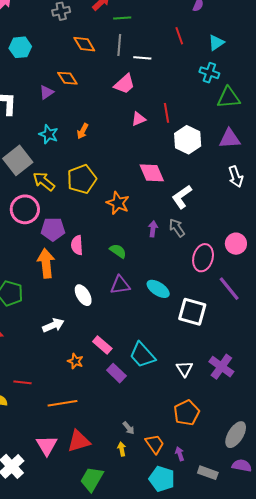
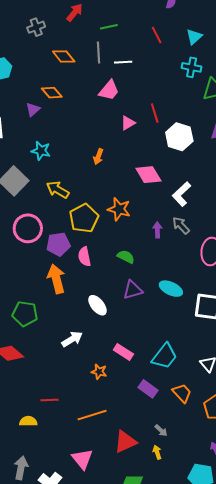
green line: (122, 18) -> (109, 27), moved
orange arrow: (83, 131) -> (98, 157), moved
yellow pentagon: (82, 179) -> (84, 218), moved
yellow arrow: (44, 181) -> (58, 190), moved
cyan trapezoid: (142, 355) -> (164, 356), turned -92
purple rectangle: (116, 373) -> (148, 389), moved
red triangle: (79, 441) -> (125, 442), moved
orange trapezoid: (155, 444) -> (182, 393), moved

